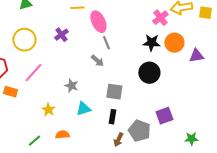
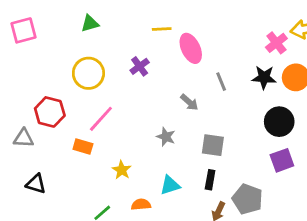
gray line: (106, 43) -> (221, 82), moved
black circle: (149, 73) -> (279, 122), moved
gray star: (71, 86) -> (166, 137), moved
orange rectangle: (10, 92) -> (83, 147), moved
cyan triangle: (83, 109) -> (170, 185), moved
purple square: (164, 116) -> (282, 160), moved

